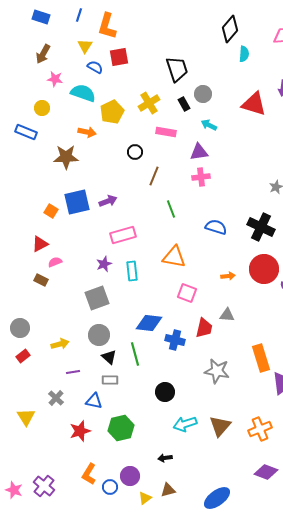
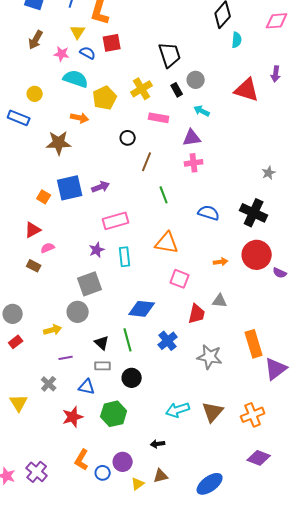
pink star: (55, 79) -> (62, 54), moved
gray circle: (99, 335) -> (78, 312), moved
blue cross: (175, 340) -> (168, 341), moved, turned 36
black circle: (165, 392) -> (132, 378), moved

